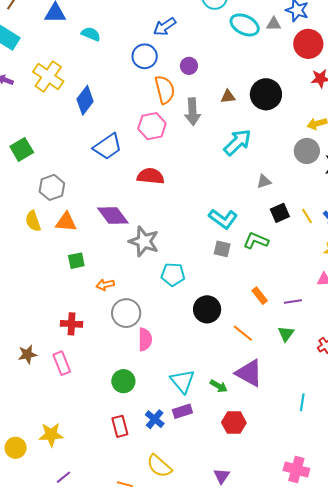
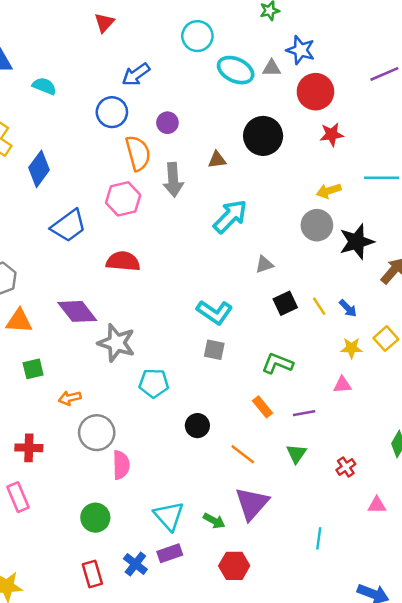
black circle: (266, 94) -> (263, 136), moved
green L-shape: (256, 241) -> (277, 364), moved
black circle: (207, 309) -> (197, 426), size x0.7
purple triangle: (249, 373) -> (252, 504), turned 44

